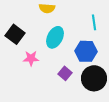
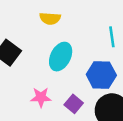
pink star: (31, 58) -> (41, 97), moved

